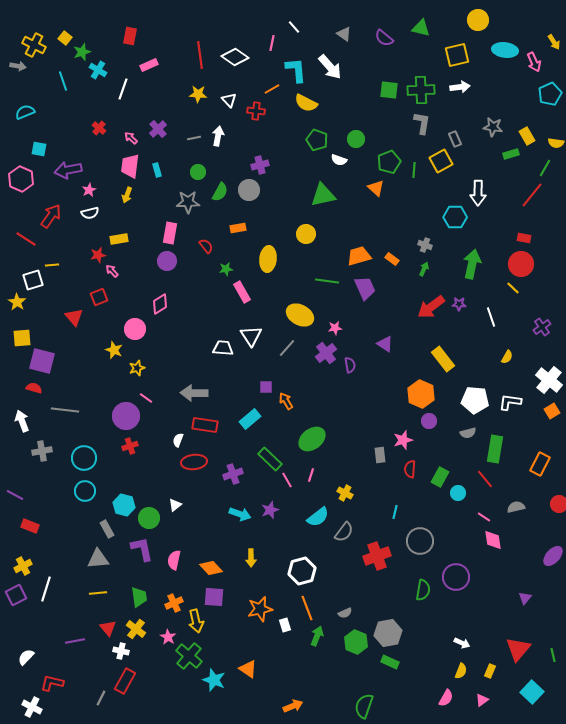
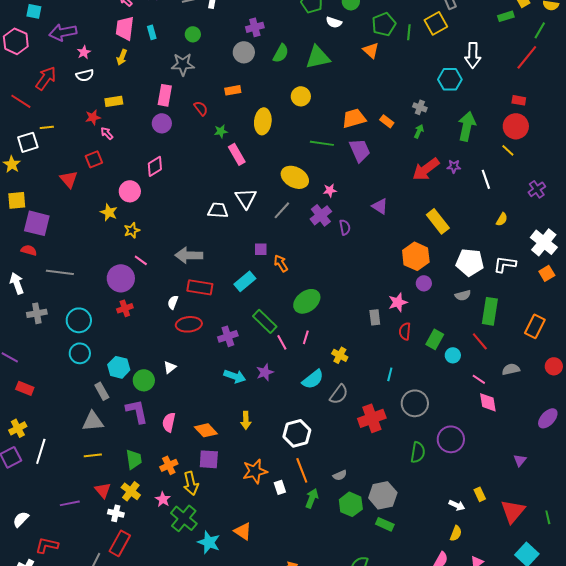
green semicircle: (220, 192) -> (281, 53), moved
yellow rectangle: (490, 671) -> (480, 494), moved, turned -48

